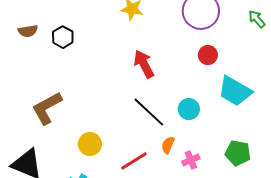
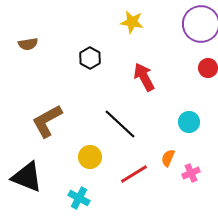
black hexagon: (63, 37) -> (90, 58), moved
black line: (149, 112) -> (120, 124), moved

